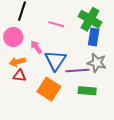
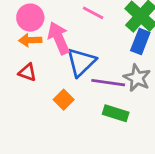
pink arrow: (36, 47) -> (59, 38), size x1.6
orange arrow: (17, 62) -> (30, 40), moved
orange square: (49, 89) -> (64, 100), size x0.6

